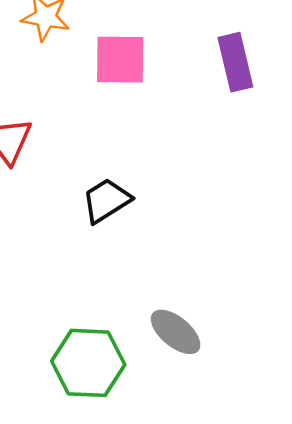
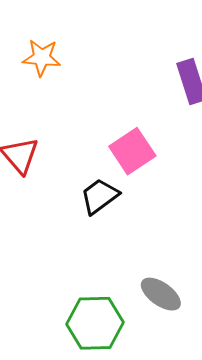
pink square: (120, 60) -> (132, 151), moved, turned -30

